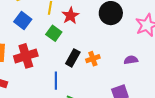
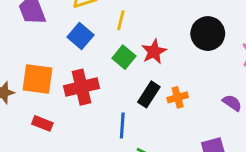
red star: (70, 16) -> (154, 52), moved
purple semicircle: (131, 60) -> (232, 103), turned 40

